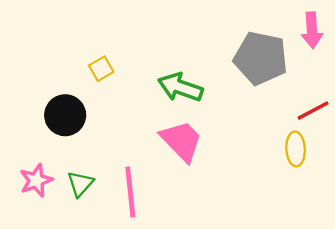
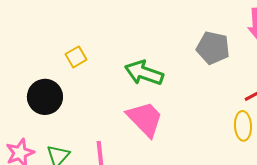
gray pentagon: (261, 58) -> (213, 48), size x0.7

